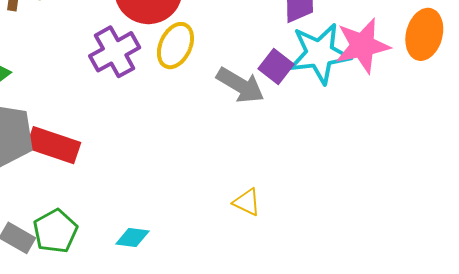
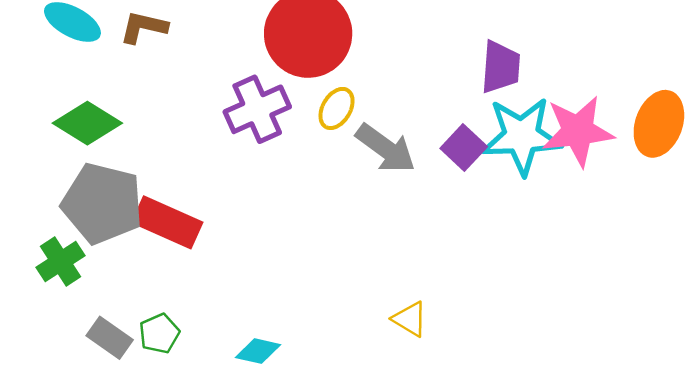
yellow ellipse: (175, 46) -> (337, 108), size x0.7
gray arrow: (240, 85) -> (386, 148), moved
green pentagon: (55, 231) -> (159, 334), size x0.7

